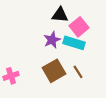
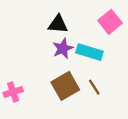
black triangle: (60, 15) -> (58, 24), moved
pink square: (79, 27) -> (110, 22), moved

